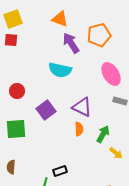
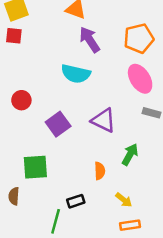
orange pentagon: (99, 35) -> (139, 38), moved
green square: (16, 129) -> (35, 167), moved
orange semicircle: (79, 129) -> (100, 171), moved
yellow arrow: (116, 153) -> (124, 200), moved

